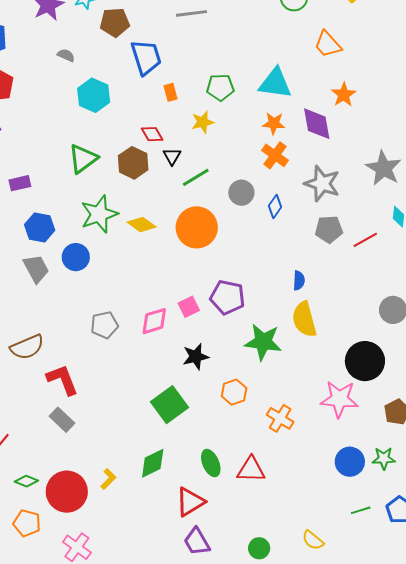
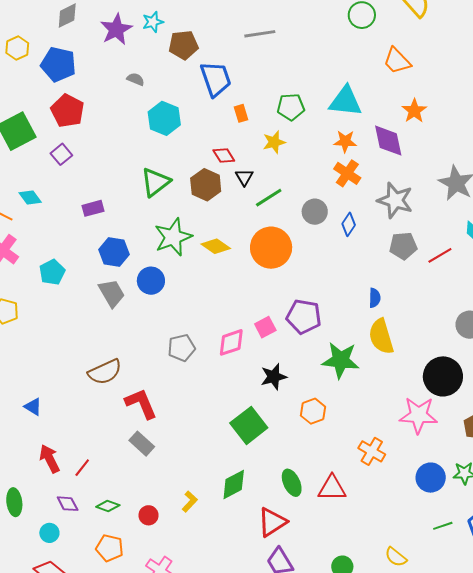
orange cross: (280, 418) -> (372, 451), moved
red circle: (67, 492) -> (148, 515), size x0.5

